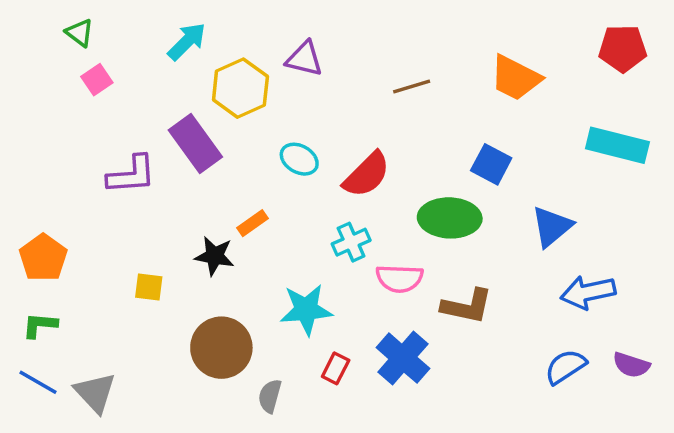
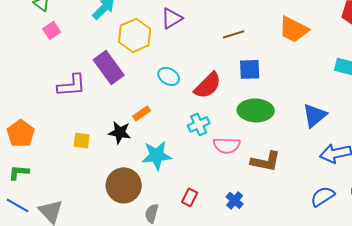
purple triangle: (304, 59) -> (172, 18), turned -45
blue square: (491, 164) -> (250, 69), moved, turned -30
yellow square: (149, 287) -> (82, 140), moved
cyan star: (306, 310) -> (157, 155), moved
blue cross: (403, 358) -> (235, 200), moved, size x0.6

